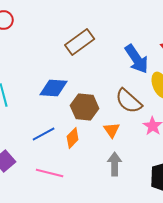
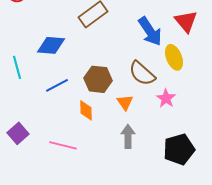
blue diamond: (54, 88) -> (51, 45), moved
blue line: (44, 134) -> (57, 85), moved
orange diamond: (73, 138) -> (86, 110), turned -45

